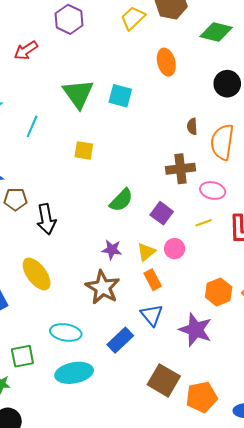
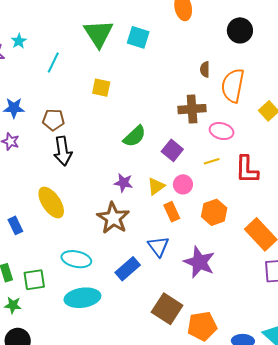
brown pentagon: (15, 199) -> (53, 120), moved
orange rectangle: (153, 280) -> (172, 212), moved
orange hexagon: (219, 292) -> (214, 212), moved

